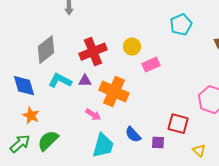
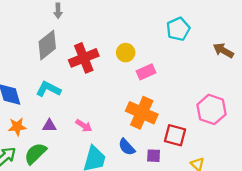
gray diamond: (46, 50) -> (47, 45), moved
purple triangle: (85, 81) -> (49, 126), moved
orange cross: (114, 92) -> (142, 113), moved
orange star: (31, 116) -> (17, 127), turned -30

